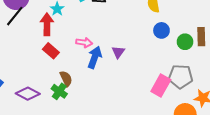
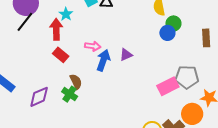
green circle: (185, 42) -> (173, 23), moved
purple triangle: (118, 52) -> (126, 55), turned 32
pink rectangle: (161, 85) -> (168, 86), turned 35
purple diamond: (28, 94) -> (39, 97), turned -50

